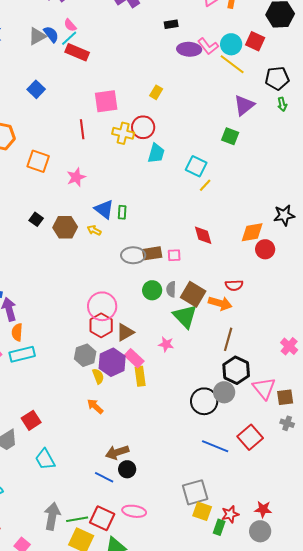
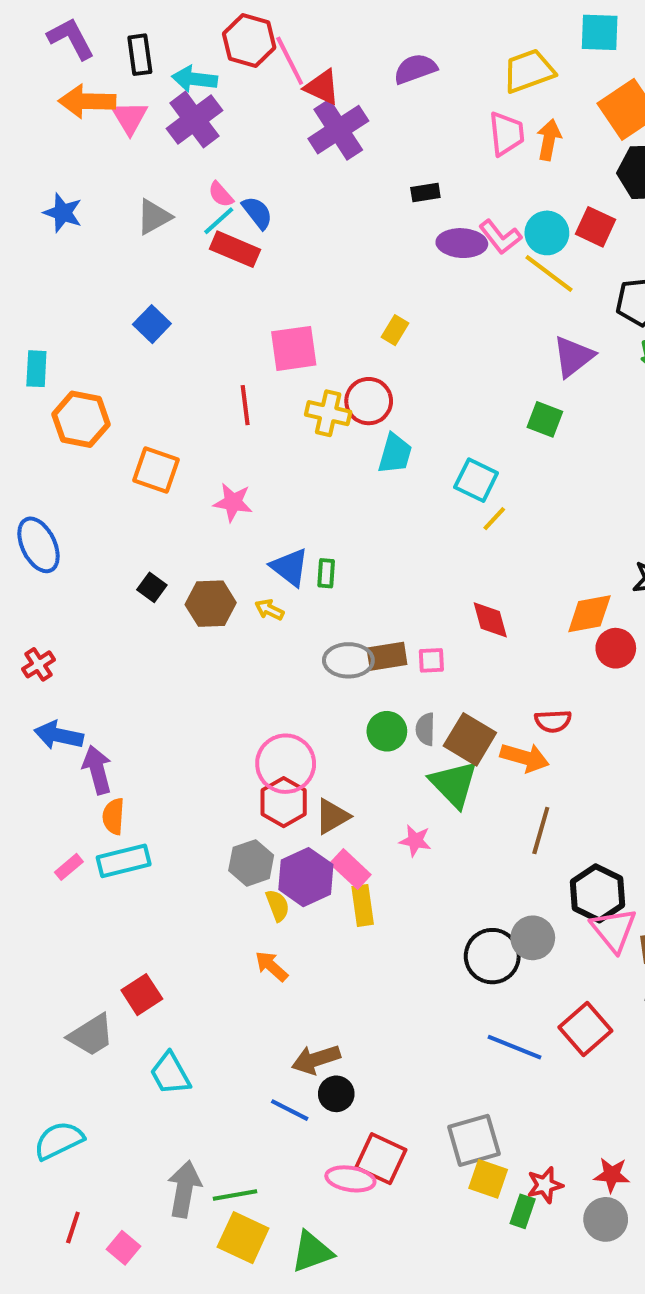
blue semicircle: (51, 34) -> (257, 213), moved
pink star: (76, 177) -> (233, 502), turned 30
black hexagon: (236, 370) -> (598, 893), moved
red square: (102, 518) -> (381, 1159), moved

